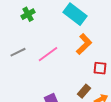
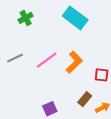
orange L-shape: (84, 44) -> (74, 62), moved

